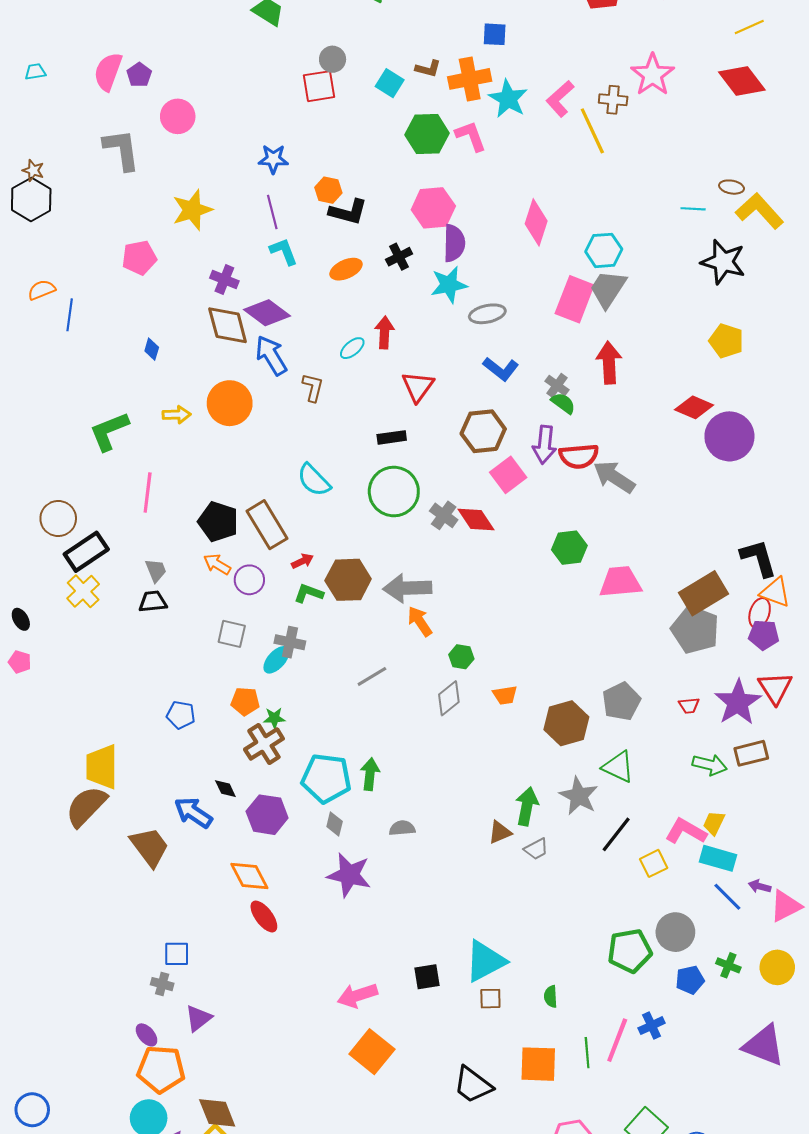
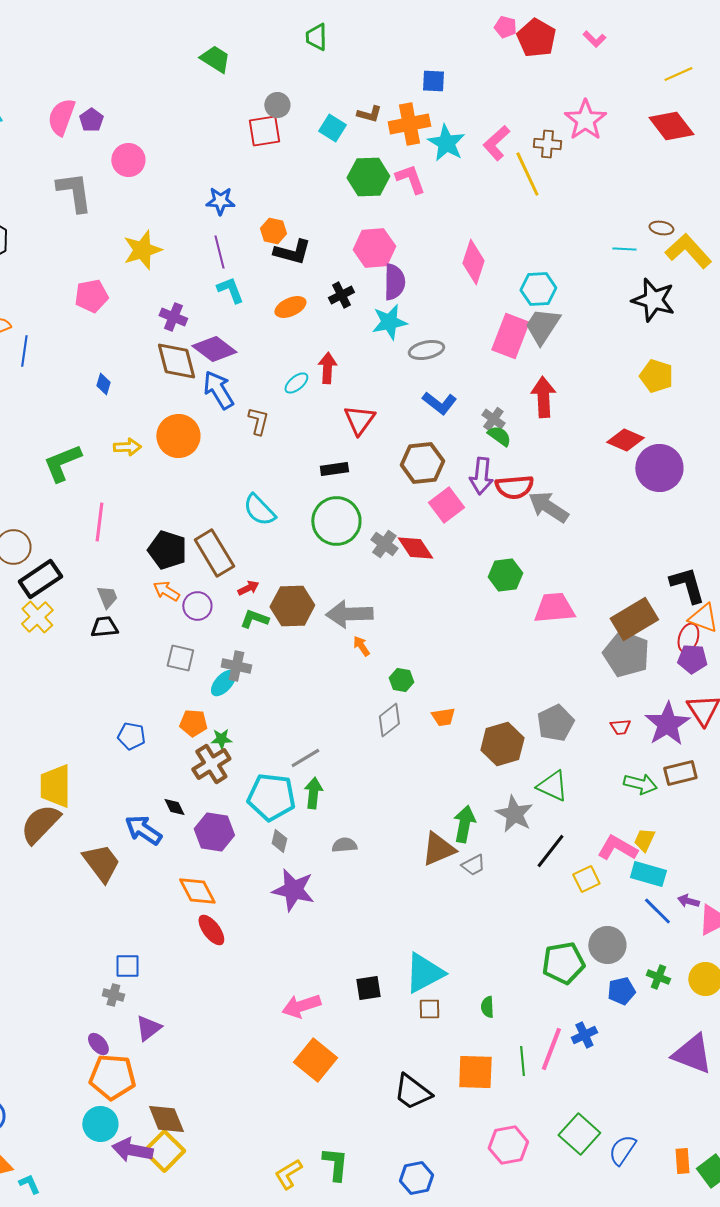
orange arrow: (420, 621) -> (361, 646), size x0.7
gray line: (372, 676) -> (305, 758), moved
brown triangle: (500, 832) -> (438, 849), size x1.5

